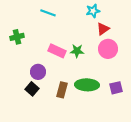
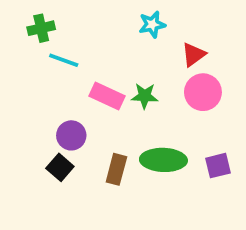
cyan star: (93, 11) -> (152, 24), moved
cyan line: (48, 13) -> (64, 60), moved
green cross: (17, 37) -> (41, 28), moved

